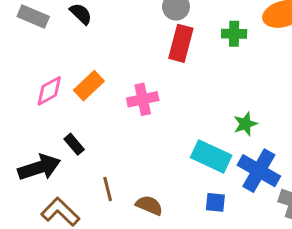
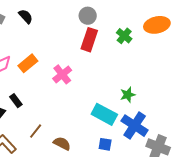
green cross: (234, 34) -> (124, 36), turned 35
pink cross: (143, 99) -> (62, 74), turned -30
brown line: (108, 189) -> (36, 131), turned 49

